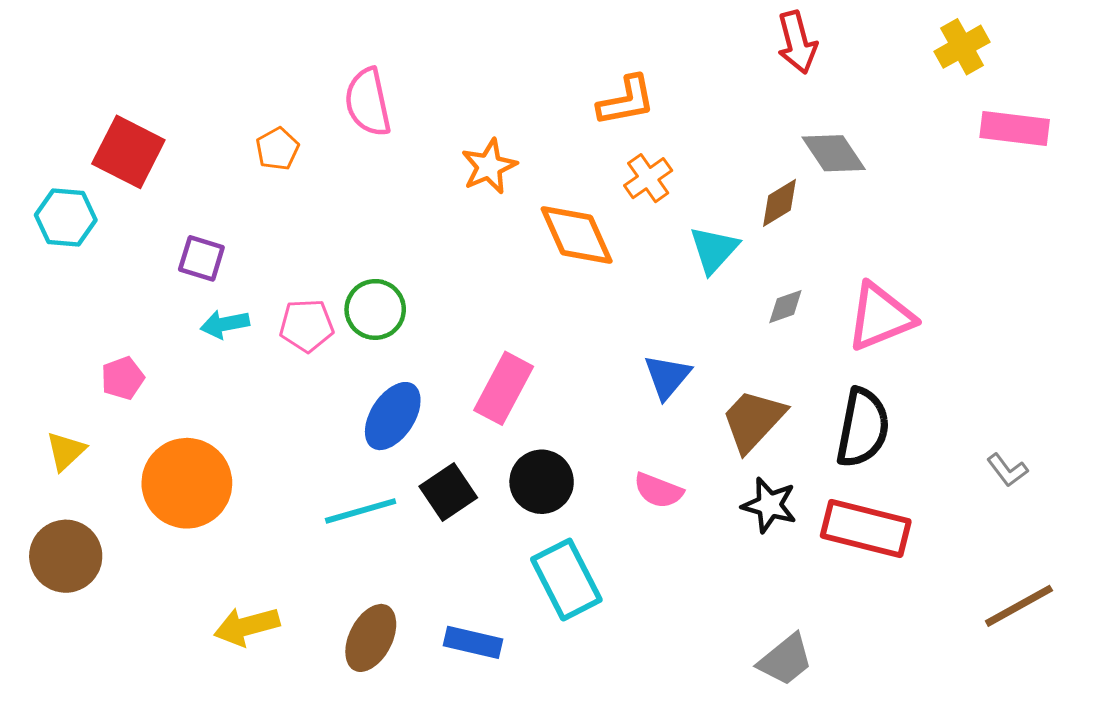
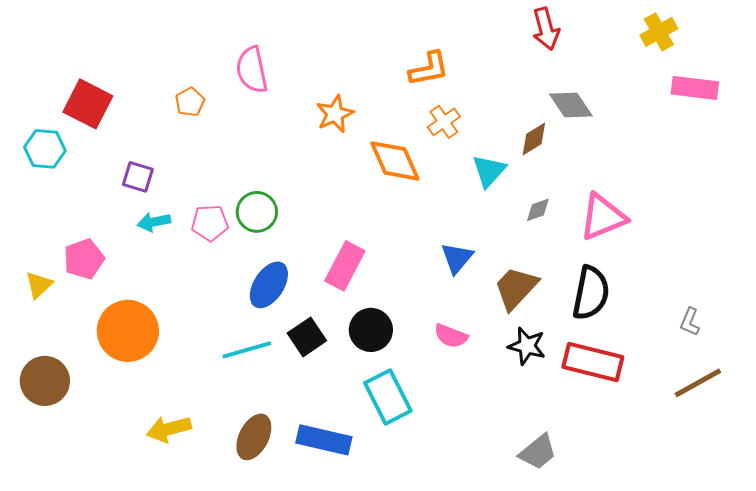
pink pentagon: (123, 378) -> (84, 259), size x1.4
yellow triangle: (66, 451) -> (39, 285), moved
gray L-shape: (1007, 470) -> (690, 322), turned 60
brown line: (1019, 606) -> (698, 383), moved
blue rectangle: (473, 642) -> (324, 440), size x1.4

